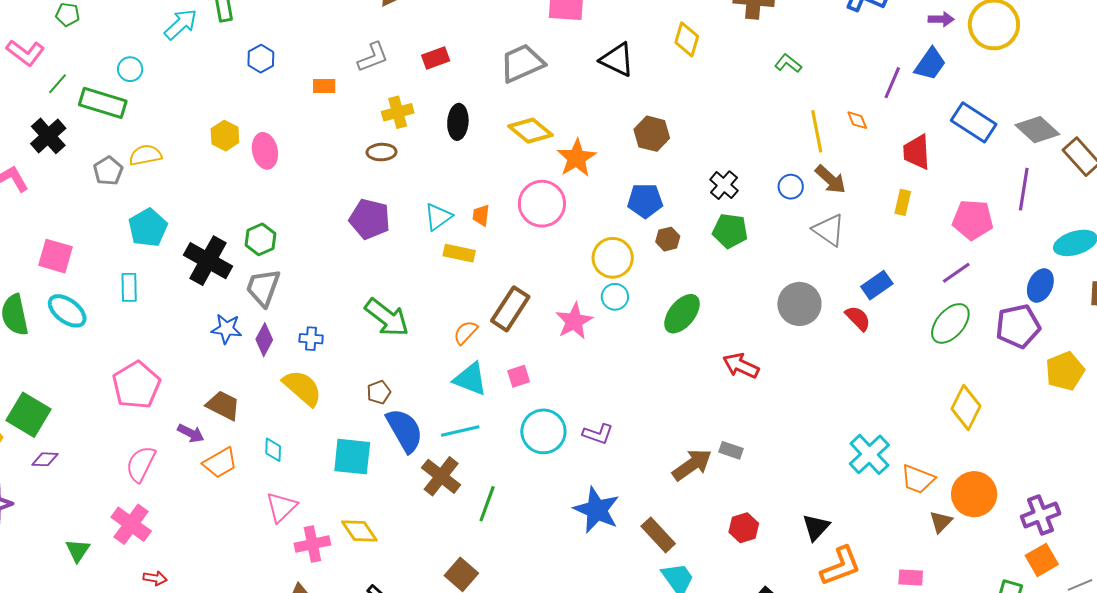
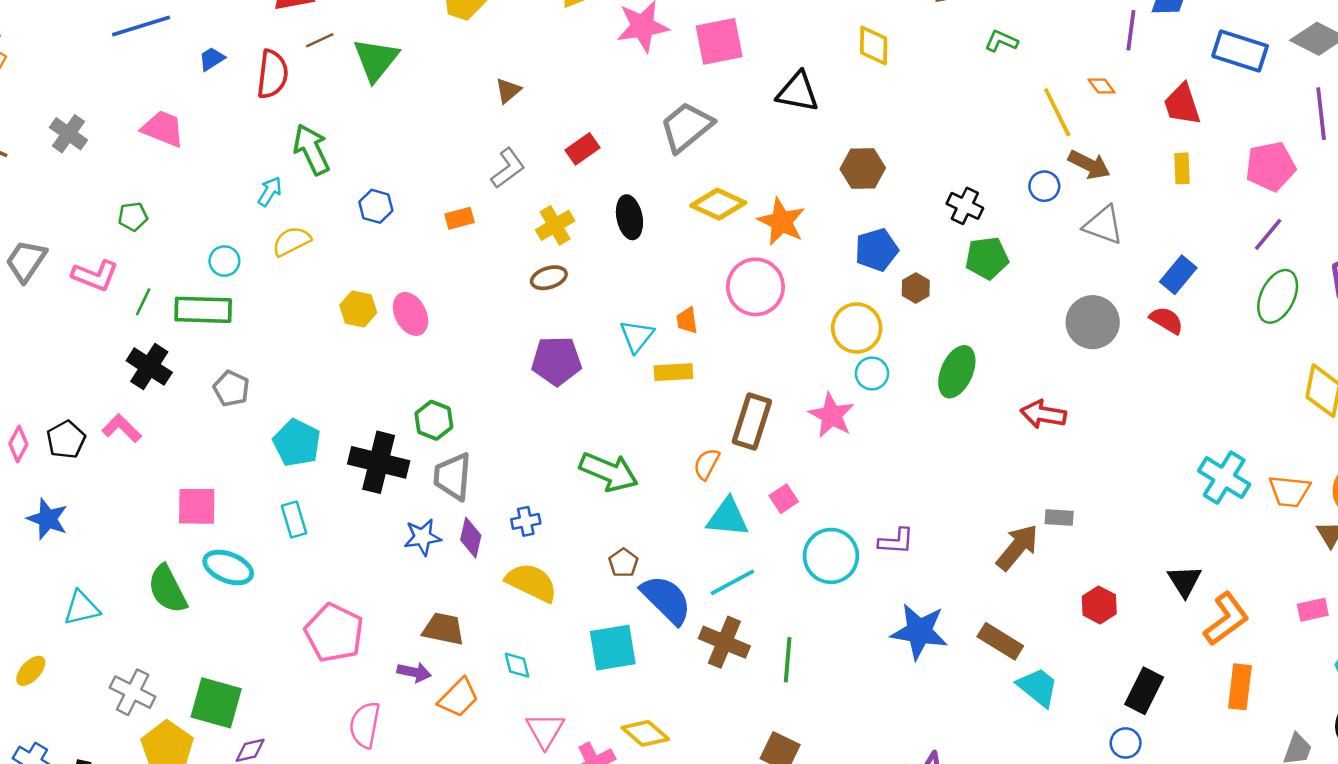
cyan arrow: (181, 24) -> (270, 191), size x0.7
yellow semicircle: (145, 155) -> (292, 241), moved

